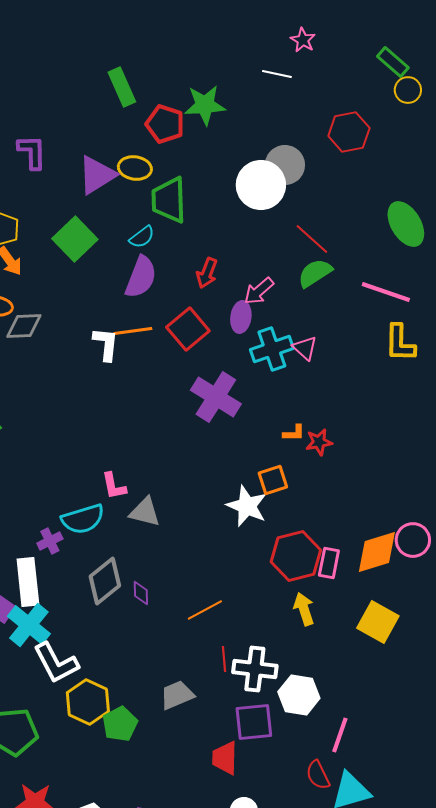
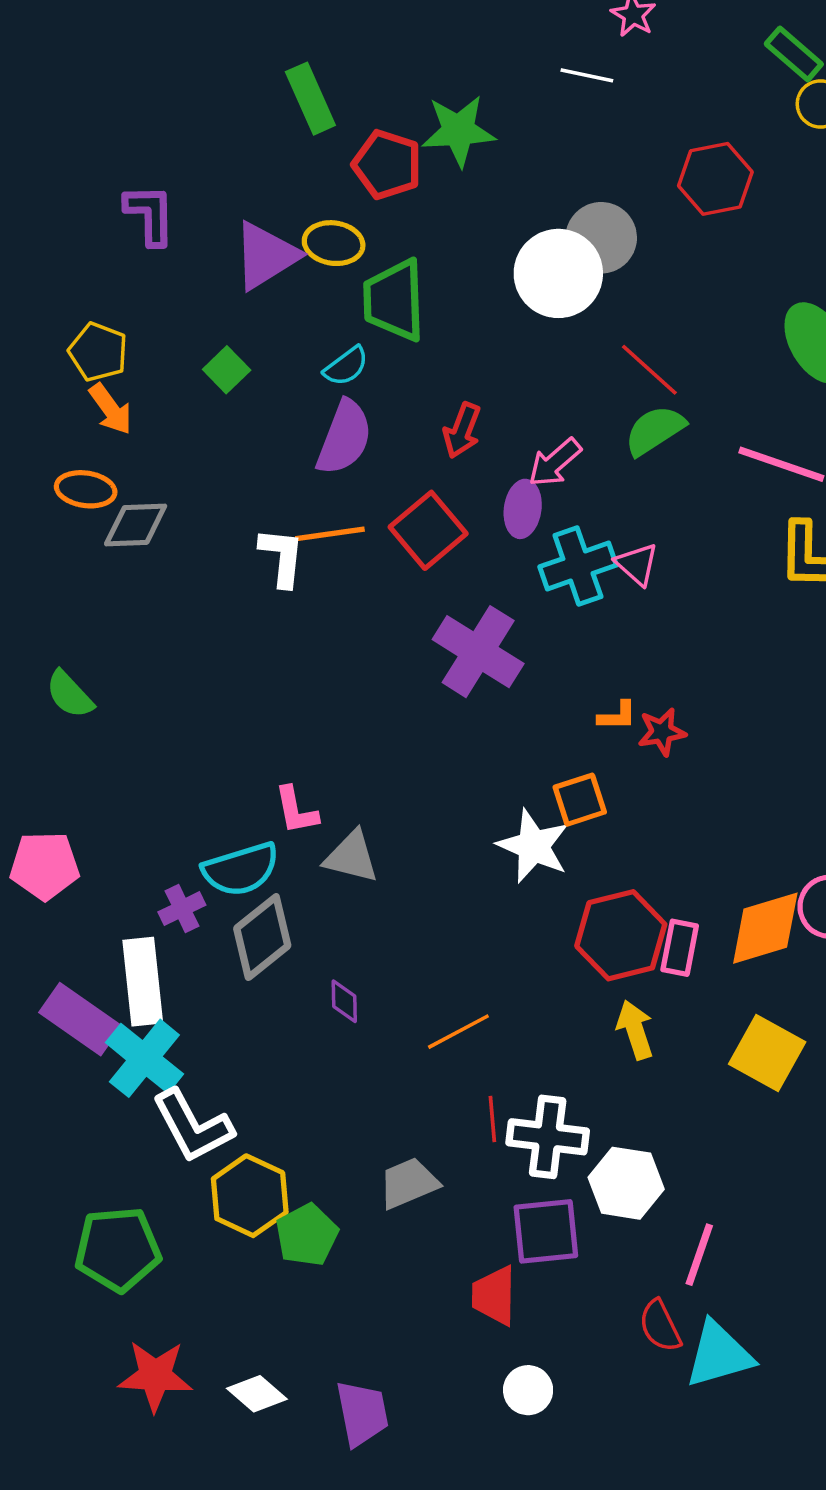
green square: (75, 239) -> (227, 370), size x0.6
gray diamond: (105, 581) -> (262, 937), moved

